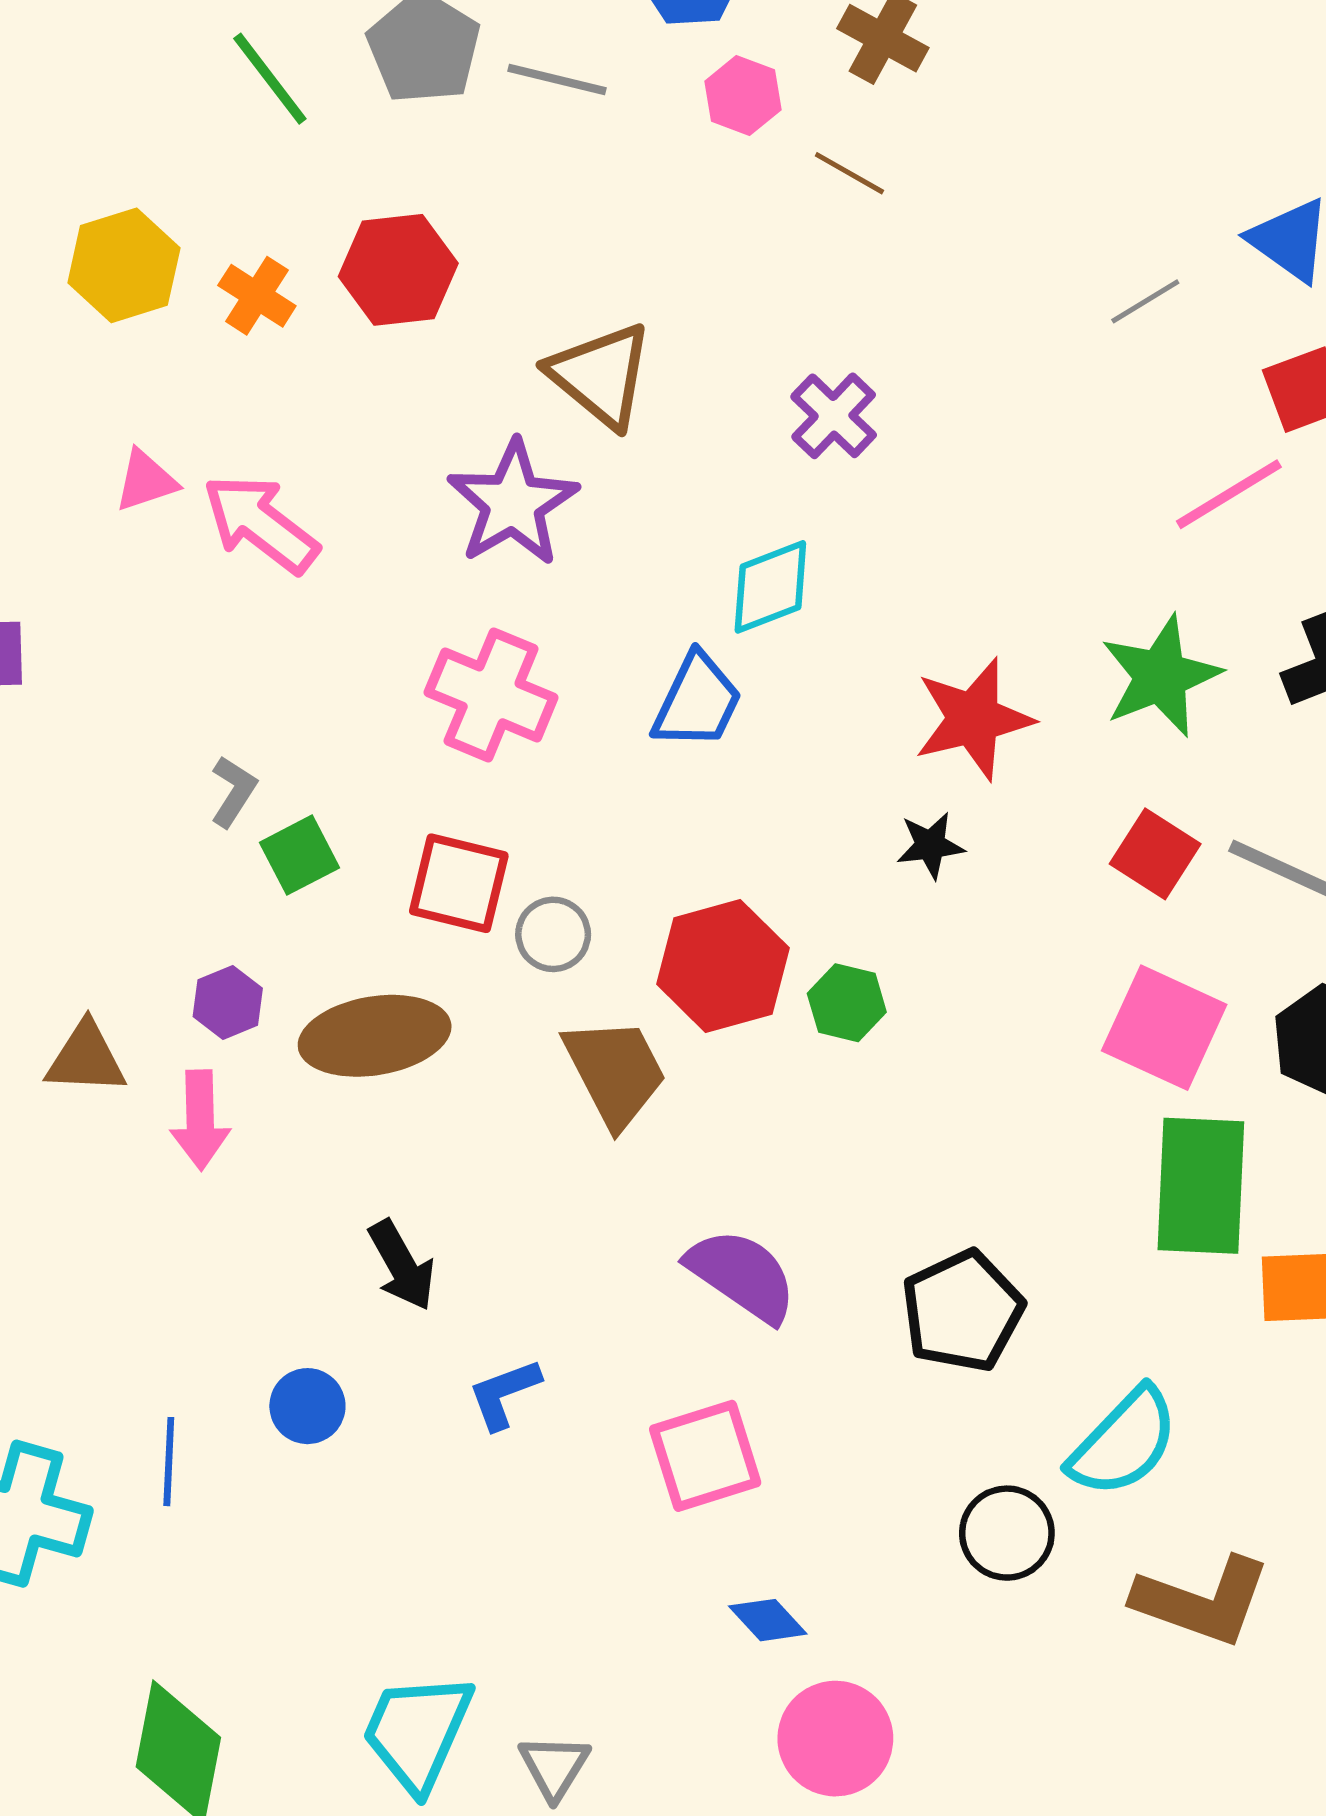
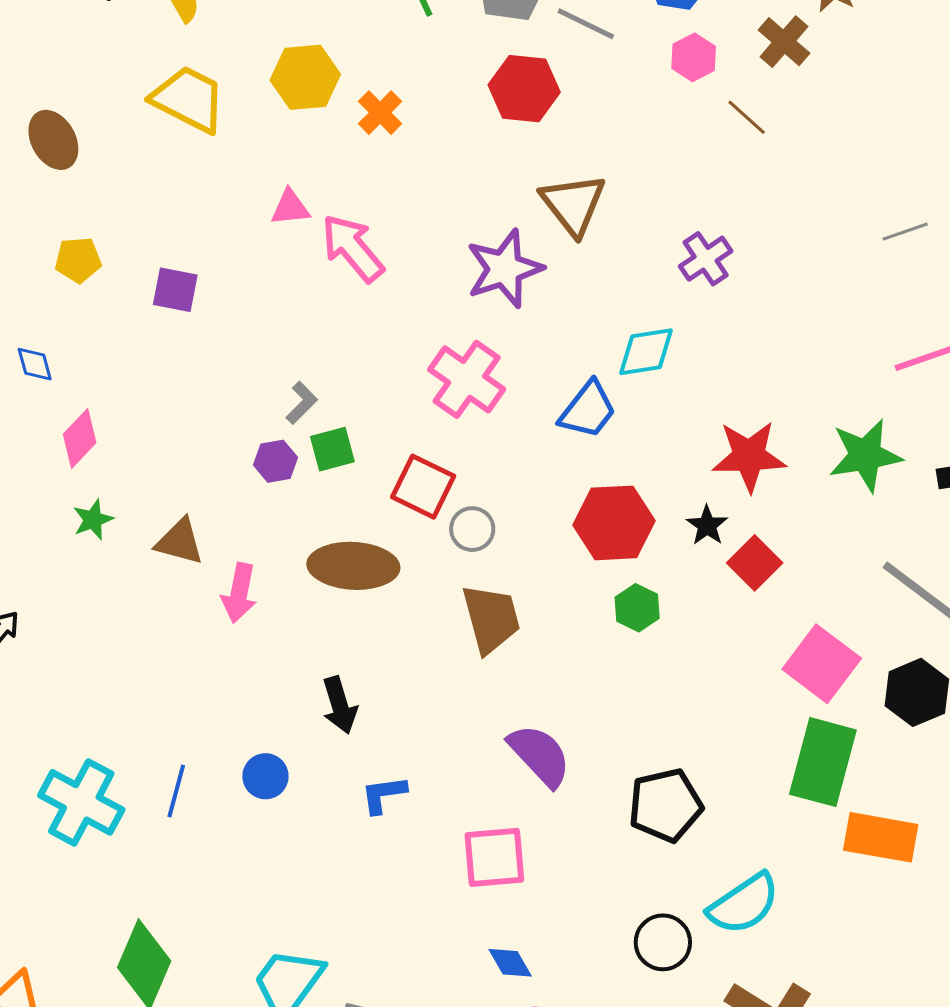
red hexagon: (398, 270) -> (524, 89), moved
black star: (930, 845) -> (707, 525), turned 30
red square: (1155, 854) -> (755, 563), moved
red hexagon: (723, 966) -> (614, 523), moved
purple hexagon: (228, 1002) -> (275, 461), moved

